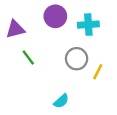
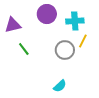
yellow line: (98, 72) -> (83, 41), moved
cyan semicircle: (61, 101) -> (60, 86), moved

